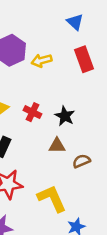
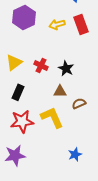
yellow arrow: (42, 61) -> (57, 24), moved
yellow L-shape: (52, 198) -> (52, 117), moved

